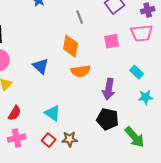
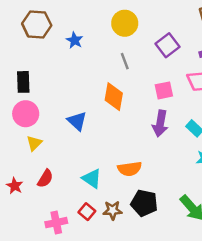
orange semicircle: (81, 71) -> (130, 169), moved
purple arrow: (109, 89) -> (160, 123), moved
black pentagon: (108, 119) -> (144, 203), moved
pink cross: (17, 138) -> (56, 223), moved

